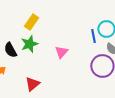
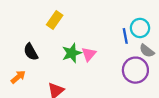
green star: (29, 44) -> (72, 53), moved

